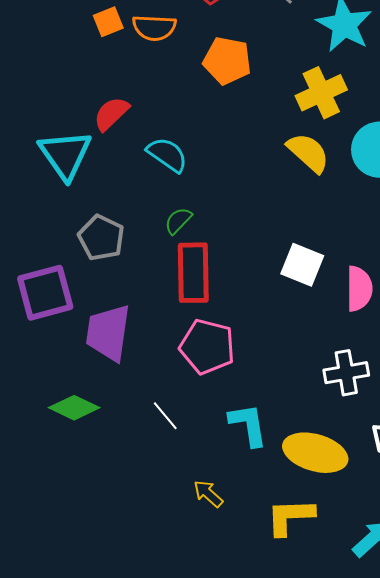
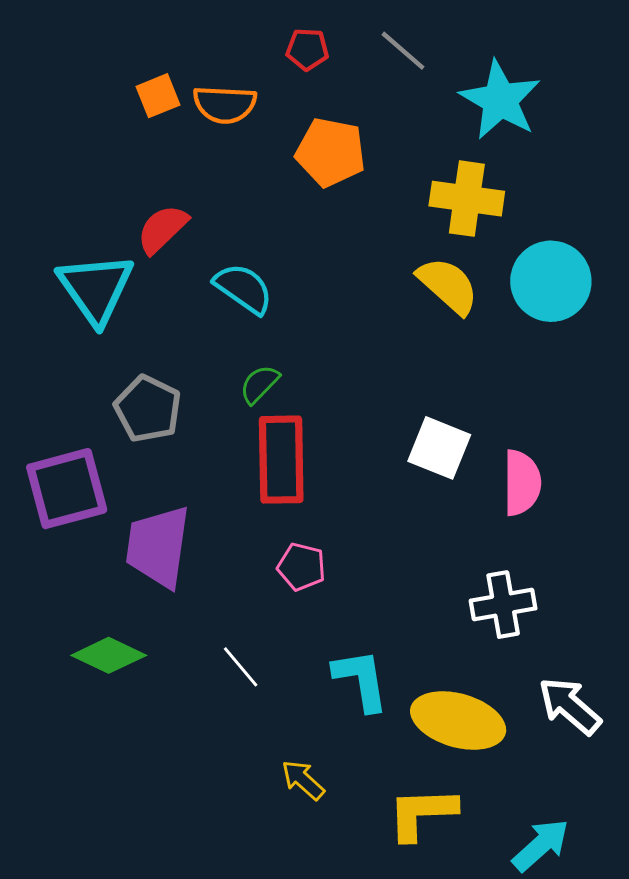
yellow cross: (321, 93) -> (467, 199), turned 33
pink pentagon: (207, 347) -> (302, 567), size x0.6

